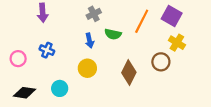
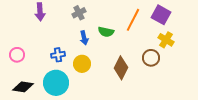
gray cross: (94, 14) -> (79, 13), moved
blue cross: (47, 50) -> (58, 55), moved, turned -32
cyan circle: (60, 88) -> (56, 83), size x1.6

